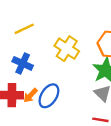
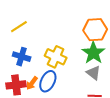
yellow cross: (67, 49) -> (56, 57), moved

